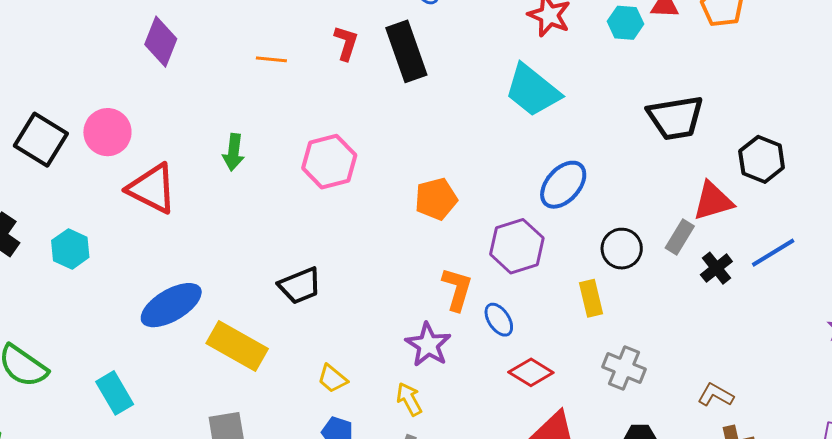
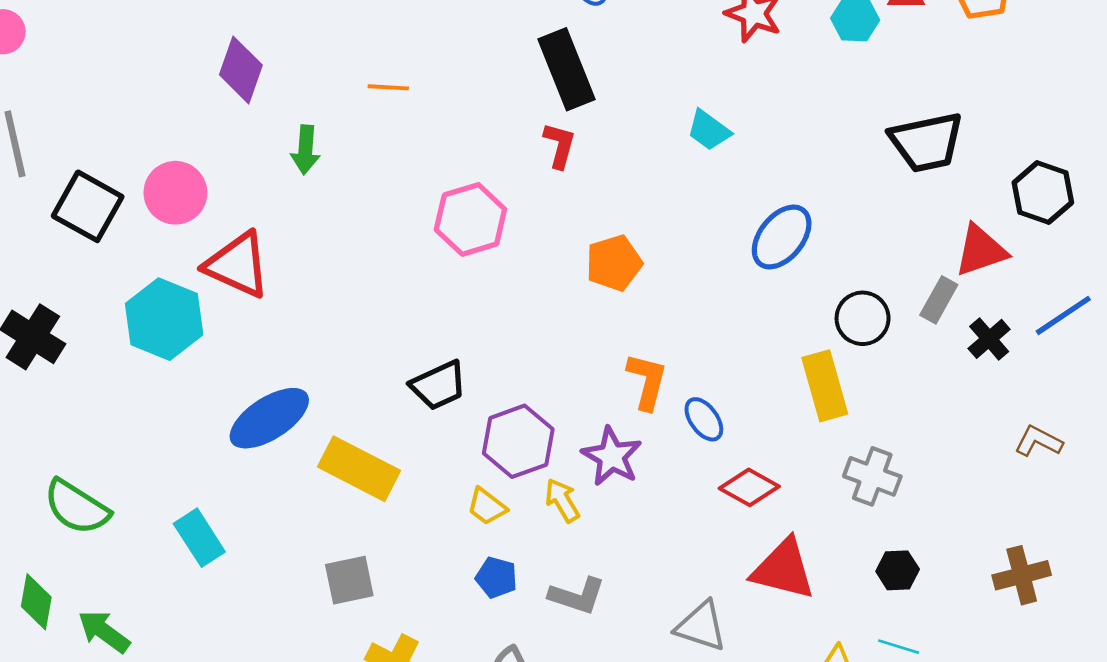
red L-shape: (346, 43) -> (560, 145), moved
cyan trapezoid: (533, 90) -> (709, 130), moved, size x0.6
green arrow: (234, 152) -> (306, 150), moved
purple hexagon: (517, 246) -> (518, 441), moved
cyan hexagon: (70, 249) -> (164, 319), moved, size x1.5
yellow rectangle: (591, 298) -> (825, 386), size x1.4
brown L-shape: (716, 395) -> (1038, 441), moved
yellow arrow: (409, 399) -> (562, 500), moved

